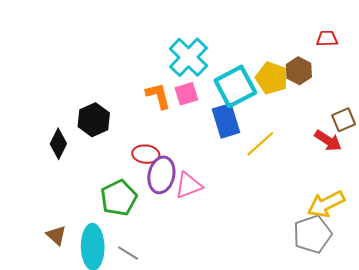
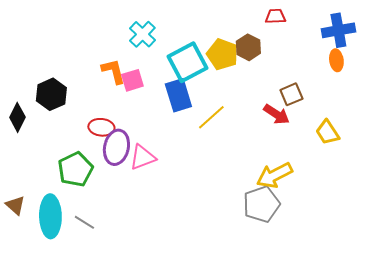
cyan cross: (188, 57) -> (142, 34), size x0.7
pink square: (186, 94) -> (132, 80), moved

